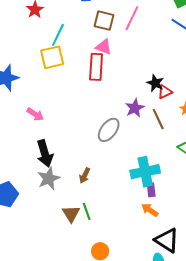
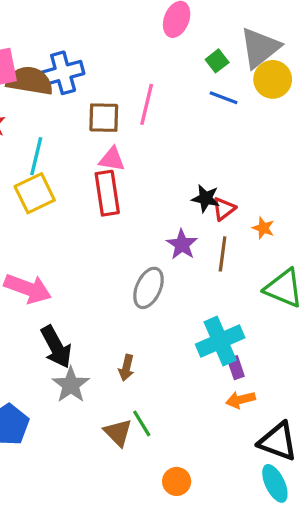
pink arrow: (35, 114) -> (28, 289), size x1.6
brown line: (158, 119) -> (223, 254), turned 45
orange arrow: (150, 210) -> (241, 400), turned -36

